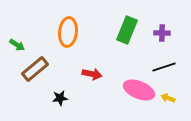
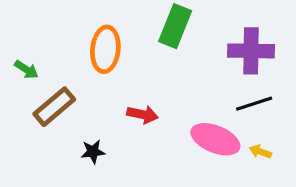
green rectangle: (127, 30) -> (175, 26), moved
purple cross: (162, 33) -> (251, 51), size x1.8

